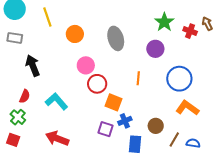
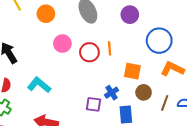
orange line: (138, 78) -> (110, 48), moved
red circle: (97, 84) -> (89, 52), moved
orange square: (113, 102) -> (132, 71), moved

